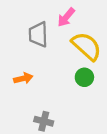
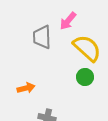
orange arrow: (23, 78) -> (26, 88), moved

